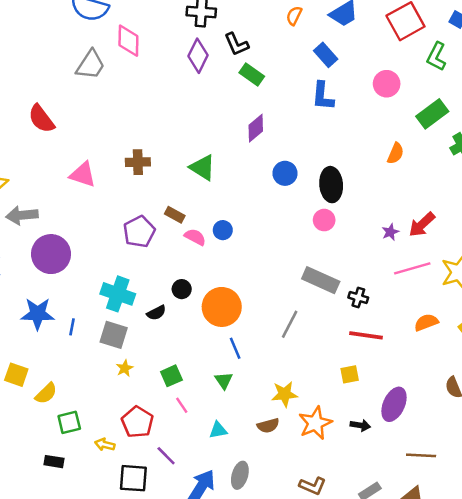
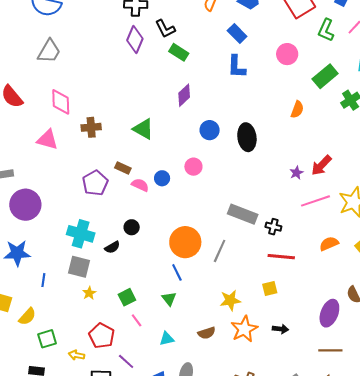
pink diamond: (128, 41) -> (61, 102), moved
pink circle: (324, 220) -> (193, 167), moved
orange circle: (222, 307) -> (185, 242), moved
blue line: (72, 327) -> (43, 280), moved
yellow star: (285, 394) -> (230, 300), moved
purple ellipse: (394, 404) -> (329, 313), moved

